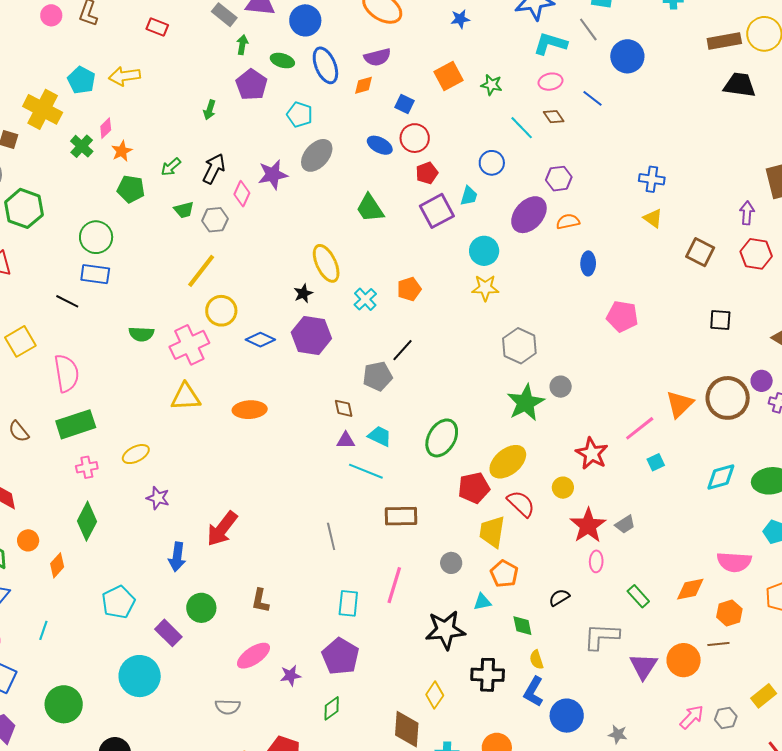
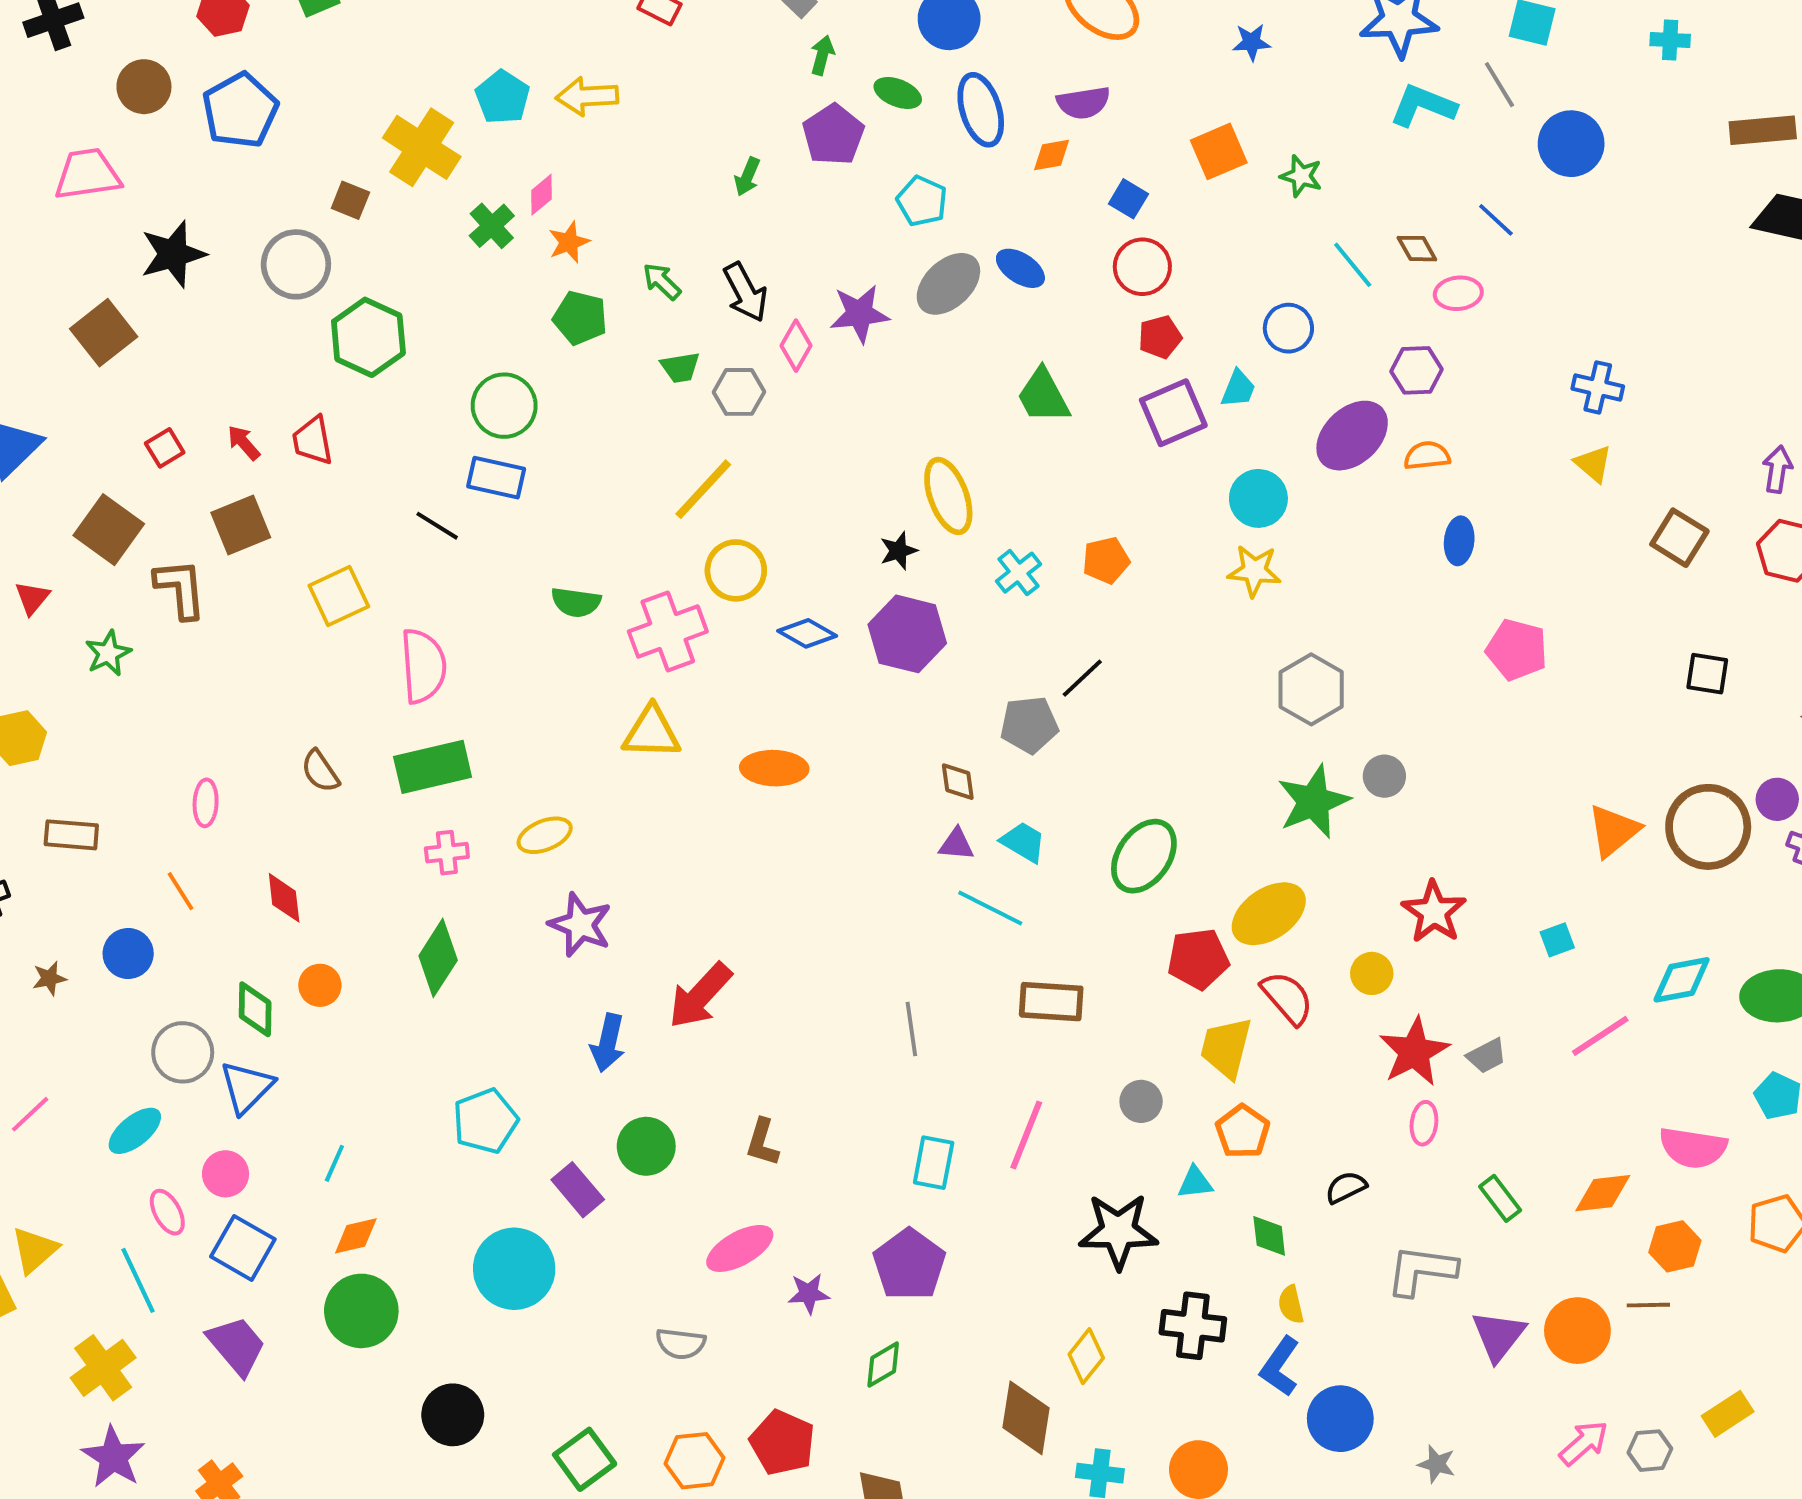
pink ellipse: (550, 82) -> (1458, 293), moved
blue ellipse: (380, 145) -> (1020, 268), moved
green arrow: (171, 167) -> (662, 281), turned 80
black arrow: (214, 169) -> (745, 292), turned 120
pink line: (640, 428) -> (1600, 1036), moved
purple star: (158, 498) -> (580, 925), size x1.4
orange diamond: (57, 565) -> (356, 1236), moved, turned 30

